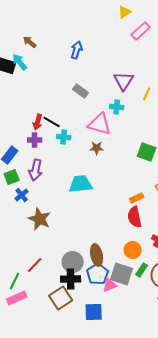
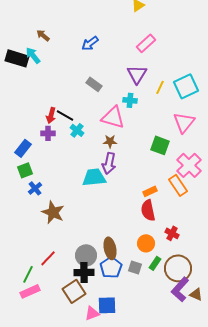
pink rectangle: (141, 31) -> (146, 43), moved
blue arrow: (77, 50) -> (90, 43), turned -144
cyan cross: (64, 137) -> (77, 130), turned 32
purple arrow: (36, 170) -> (109, 163), moved
gray square: (122, 274) -> (135, 267), size x0.6
pink triangle: (110, 285) -> (92, 313), moved

